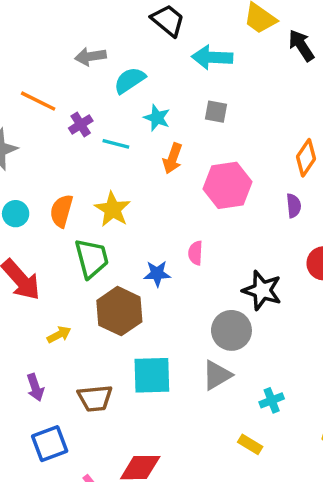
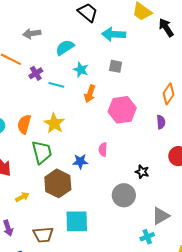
gray arrow: (90, 56) -> (32, 34), moved
black star: (262, 290) -> (142, 172), size x0.6
gray triangle: (217, 375) -> (161, 216), moved

